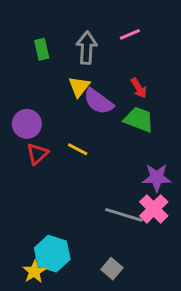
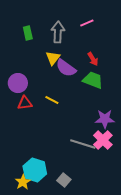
red triangle: (37, 154) -> (25, 103), turned 35
gray square: (112, 269) -> (64, 180), moved

